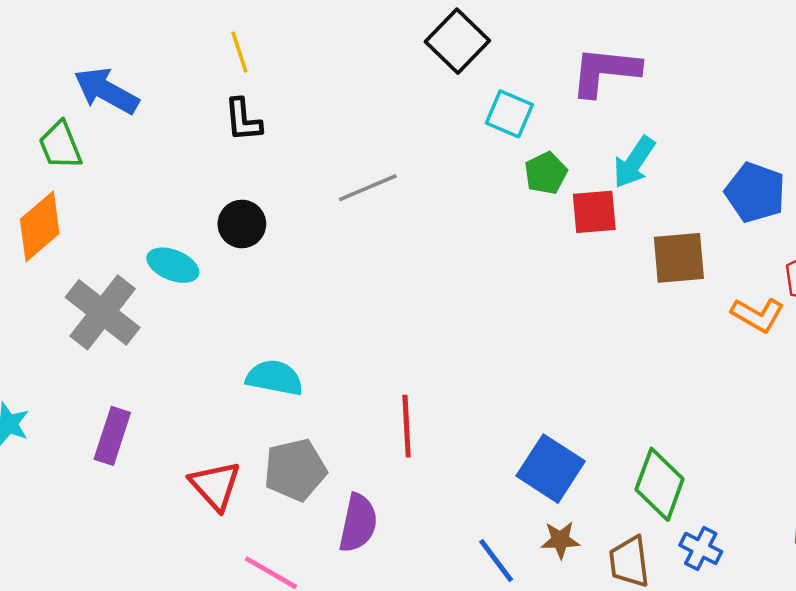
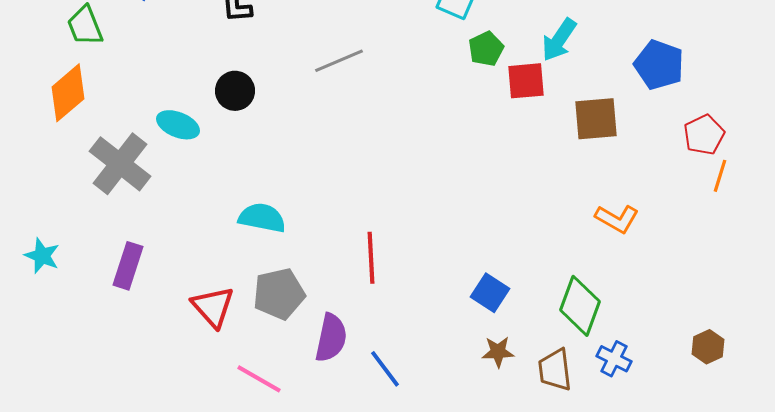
orange L-shape: (758, 315) -> (617, 219), moved
blue square: (551, 469) -> (490, 293), size x0.7
blue line: (496, 561) -> (385, 369), moved

